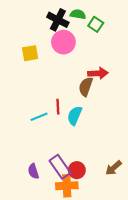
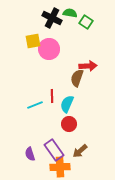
pink circle: (63, 42) -> (49, 49), moved
yellow square: (30, 53) -> (33, 41), moved
brown arrow: (114, 168) -> (80, 151), moved
red circle: (77, 170) -> (69, 124), moved

